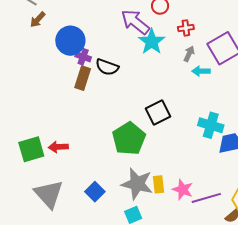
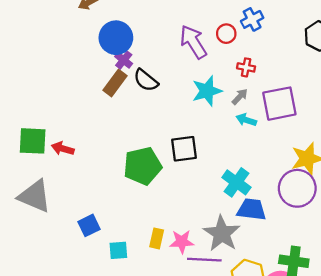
cyan star: (152, 42) -> (207, 91), moved
gray star: (137, 184) -> (222, 233), moved
yellow rectangle: (159, 184) -> (157, 238), moved
pink star: (183, 190) -> (182, 242), turned 30
blue square: (95, 192) -> (89, 225), moved
gray triangle: (49, 194) -> (35, 196), turned -44

